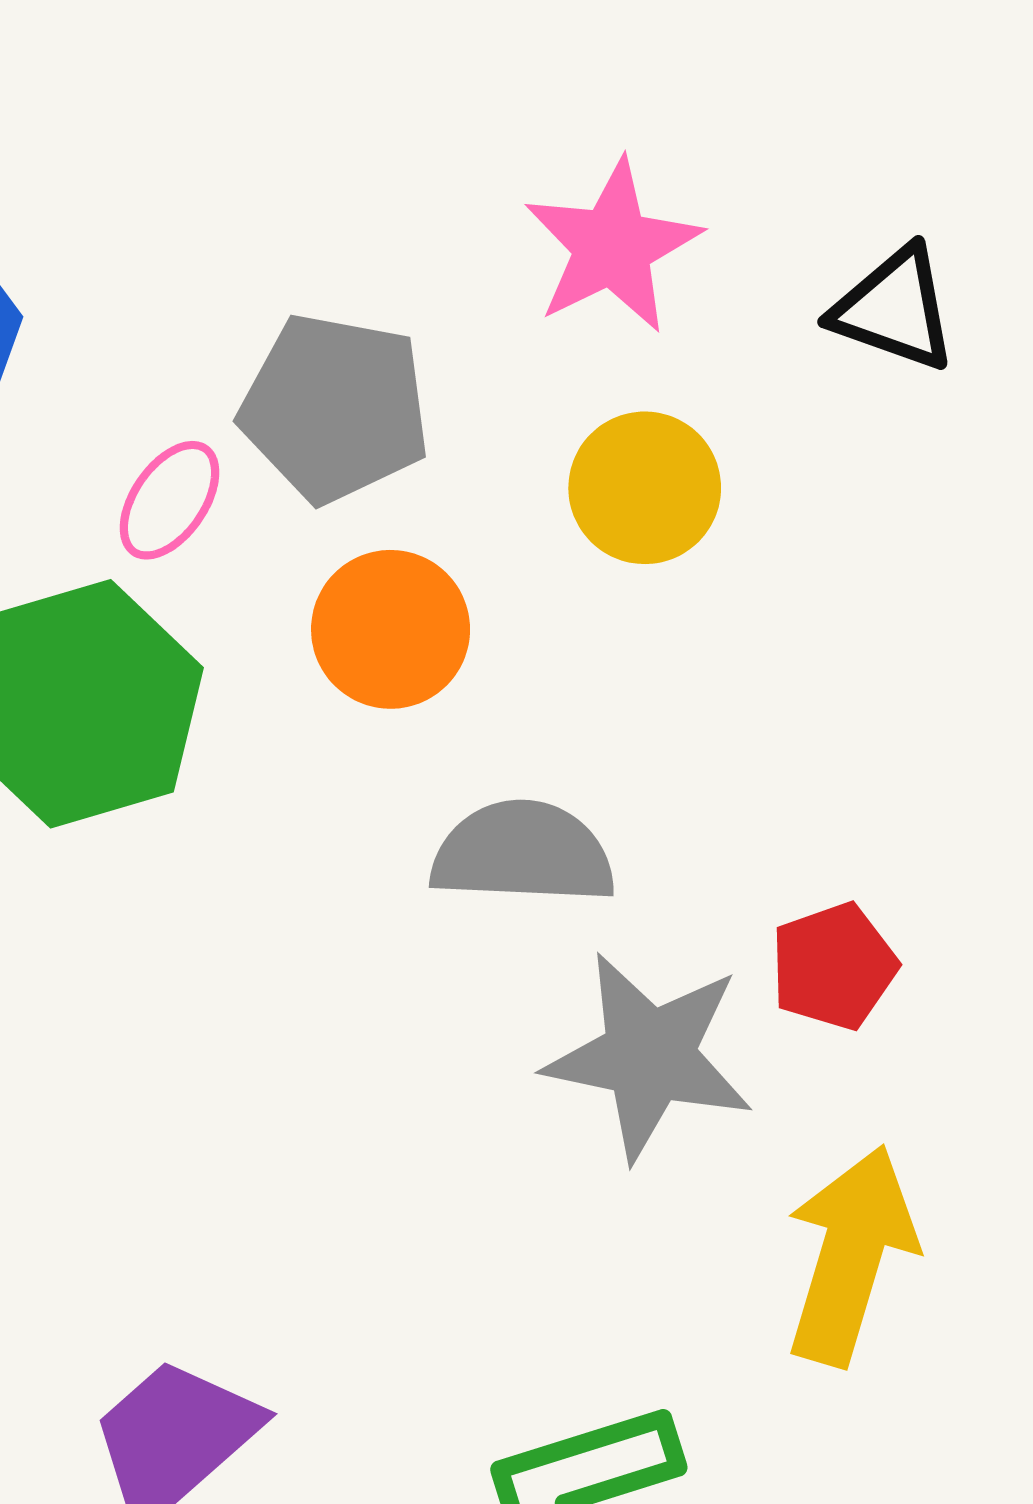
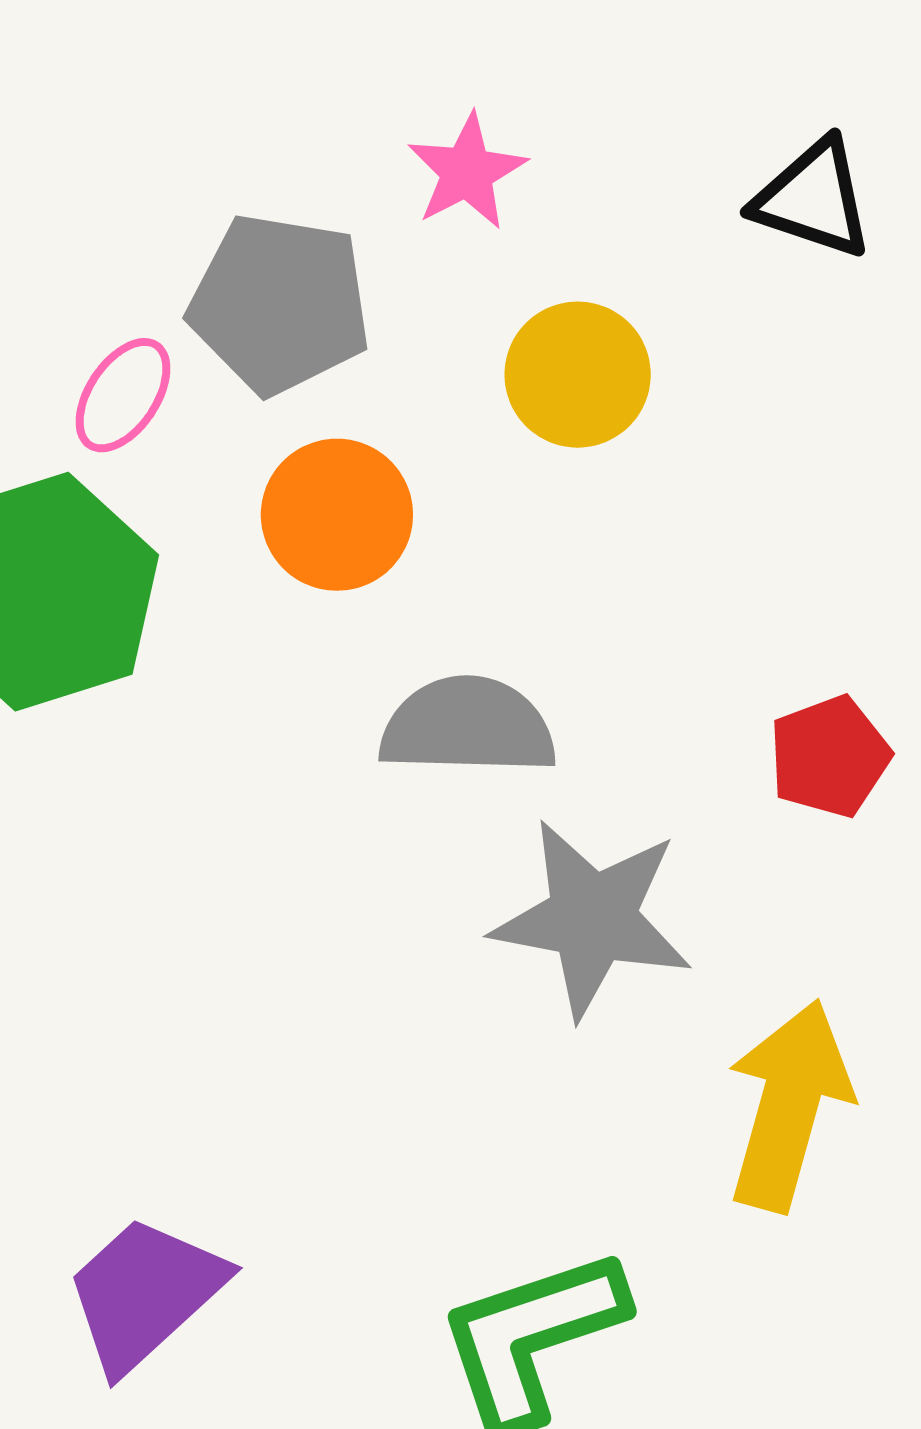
pink star: (612, 246) -> (467, 172), moved, size x0.7
red pentagon: (834, 966) -> (829, 757), moved

